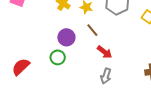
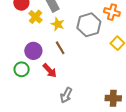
red arrow: (105, 52) -> (50, 70), moved

